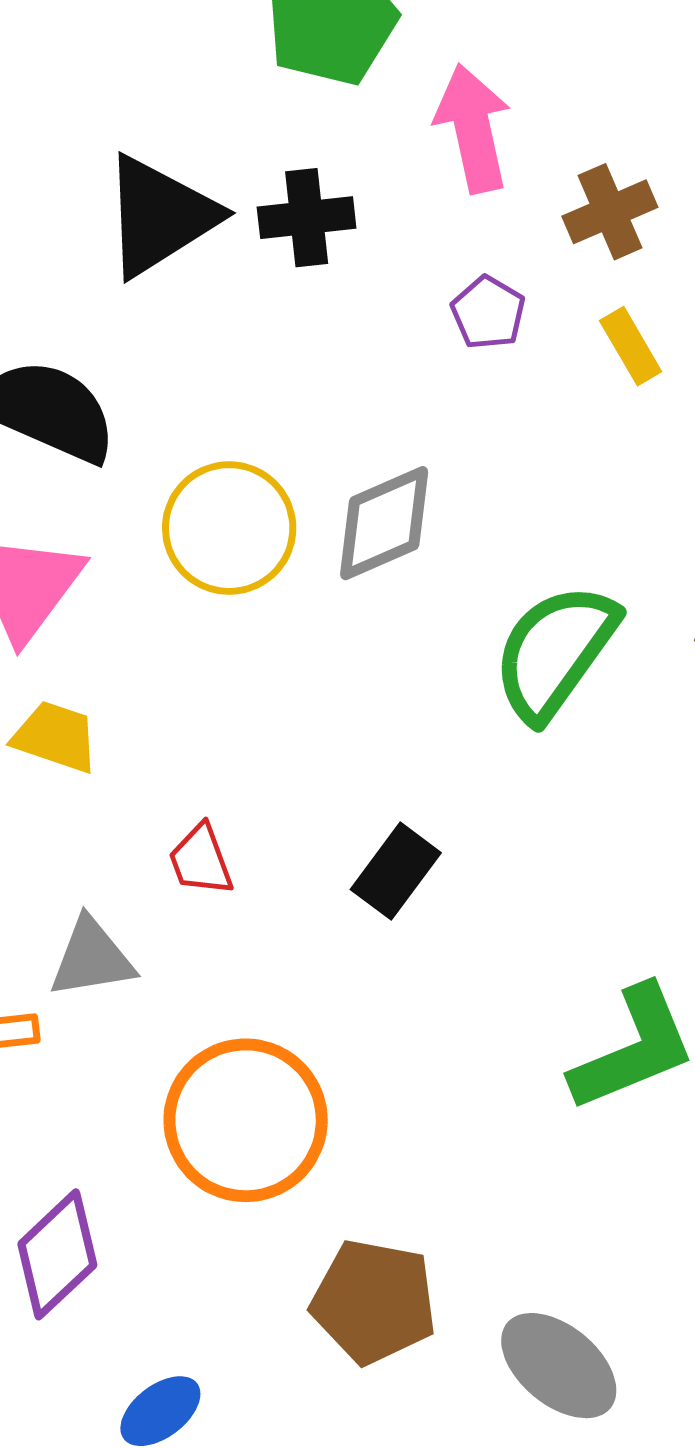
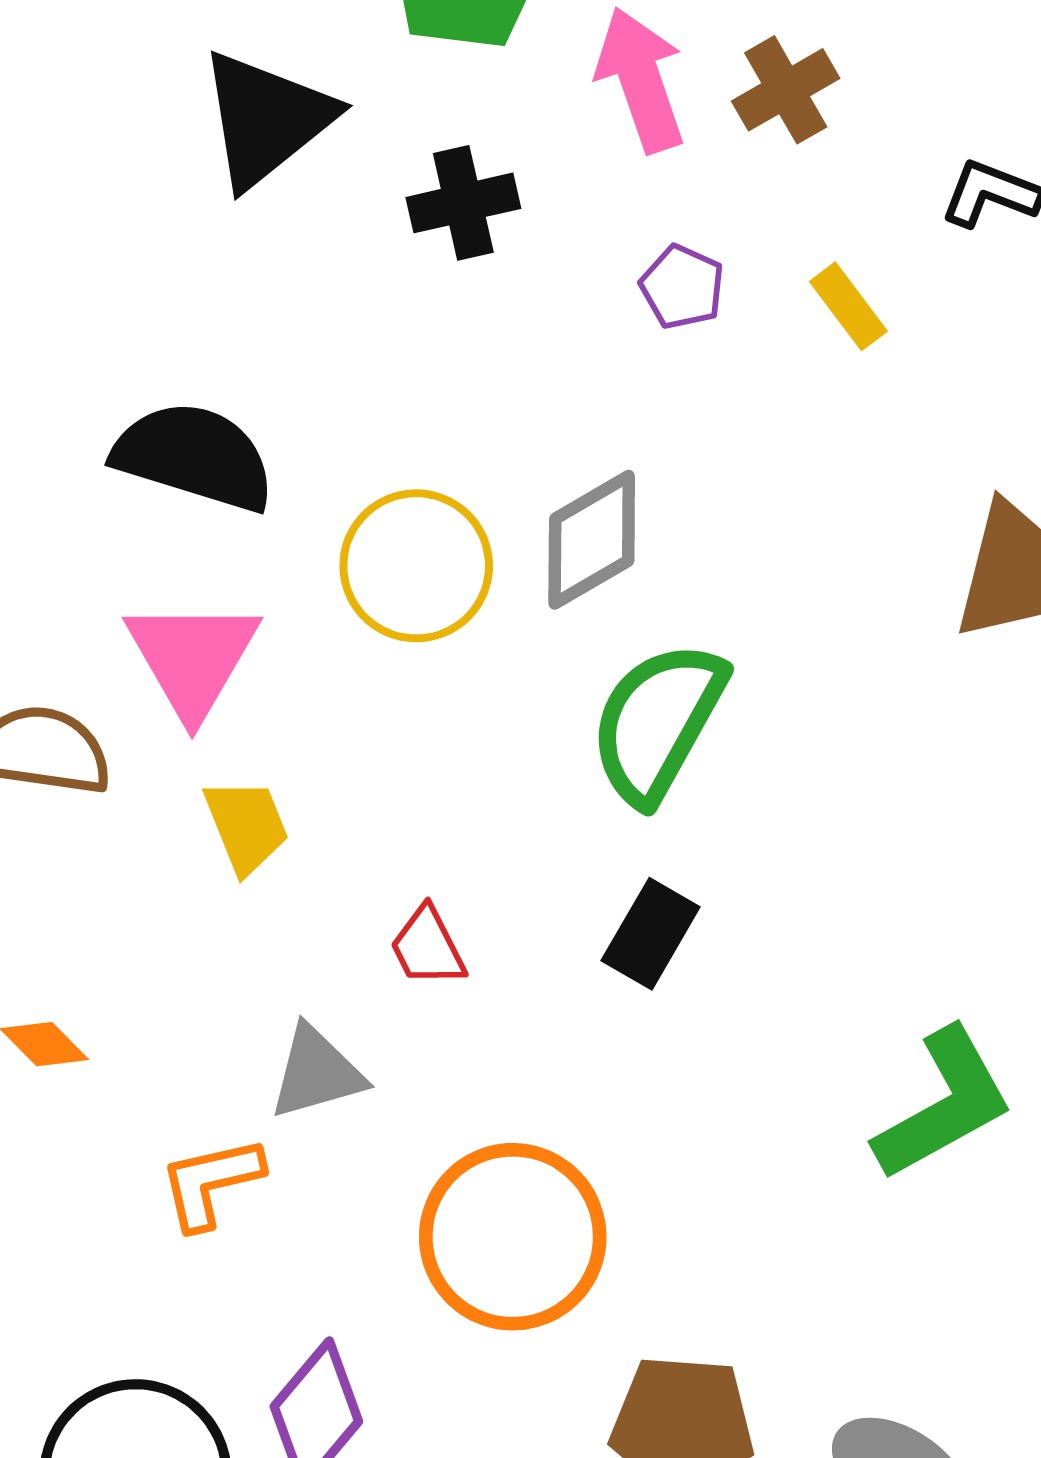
brown cross: (610, 212) -> (786, 90), moved
black triangle: (160, 216) -> (266, 119), moved
green semicircle: (555, 652) -> (657, 722), moved
yellow trapezoid: (56, 737) -> (246, 826), turned 56

